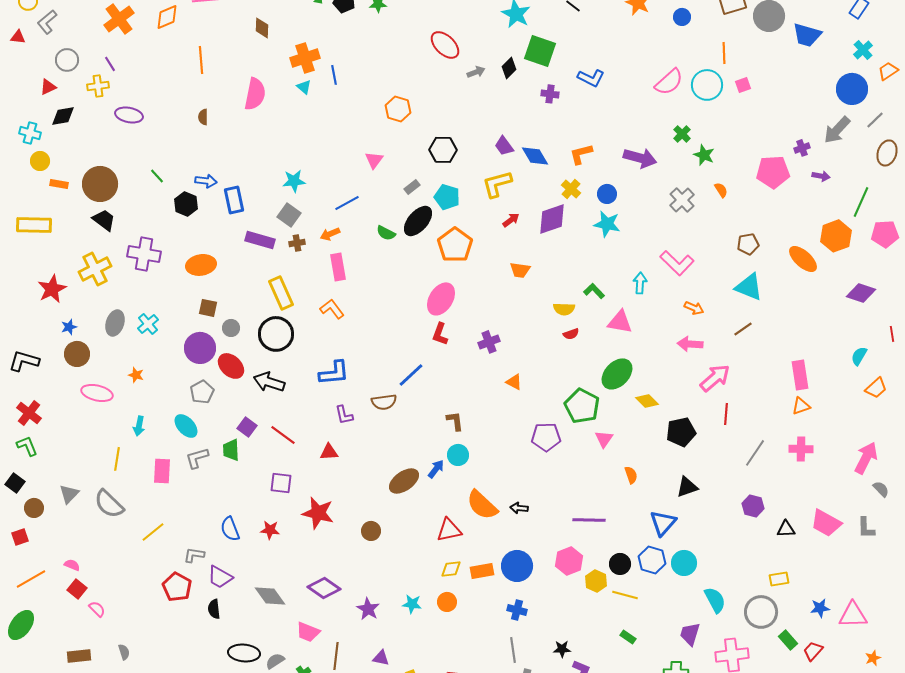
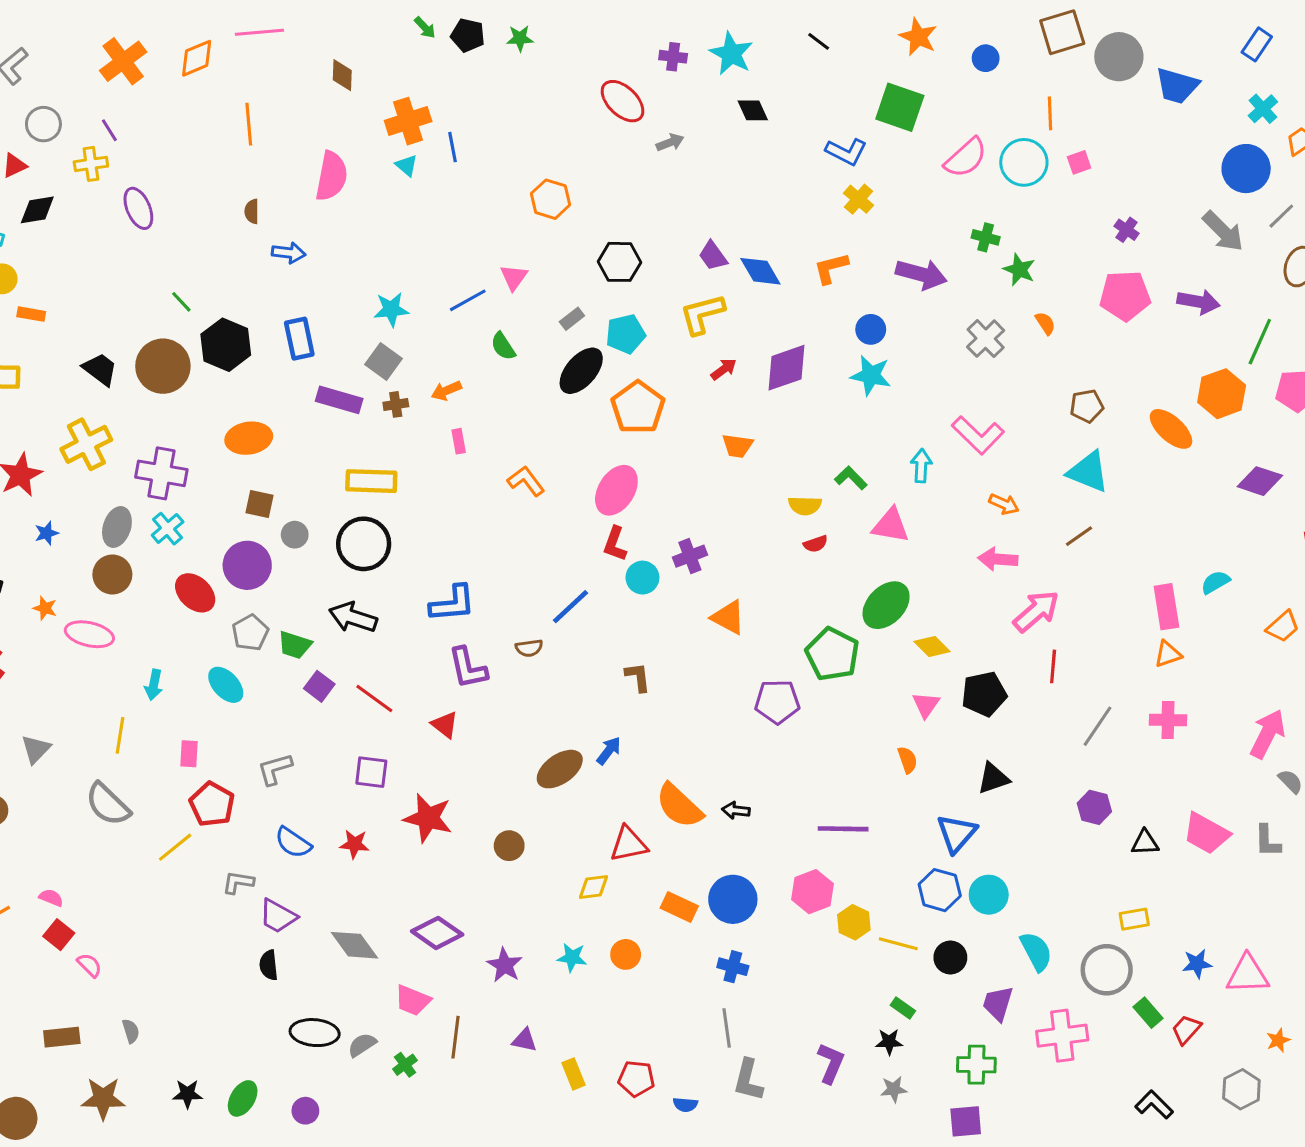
green square: (540, 51) -> (900, 107), moved
black diamond: (509, 68) -> (753, 110), moved, turned -70
purple cross: (550, 94) -> (673, 57), moved
purple ellipse: (129, 115) -> (138, 208), turned 56
gray arrow: (837, 130) -> (1223, 231), turned -88
green cross: (682, 134) -> (986, 237), turned -30
purple cross: (802, 148) -> (1127, 230), moved, turned -35
purple arrow: (821, 176) -> (1199, 302), size x1.5
blue arrow: (206, 181) -> (289, 253), moved
brown circle: (100, 184) -> (163, 366), moved
yellow cross: (571, 189) -> (858, 199), moved
cyan pentagon: (447, 197) -> (626, 334), turned -30
blue line: (347, 203) -> (468, 300), moved
black hexagon: (186, 204) -> (226, 345), size x1.4
green semicircle: (386, 233) -> (503, 346), moved, turned 30
purple cross: (144, 254) -> (161, 473), moved
pink rectangle: (338, 267) -> (459, 441), size x0.6
yellow rectangle: (281, 293) -> (371, 481), turned -64
orange L-shape: (332, 309) -> (526, 481), moved
brown circle: (77, 354) -> (112, 574), moved
cyan semicircle: (859, 356) -> (1215, 582), moved, turned 30
red ellipse: (231, 366) -> (195, 593), moved
orange star: (136, 375) -> (45, 608), moved
orange triangle: (514, 382) -> (728, 617), size x1.4
brown semicircle: (384, 402) -> (529, 648), size x0.7
purple L-shape: (344, 415) -> (468, 668), size x1.4
pink triangle: (604, 439) -> (926, 705), moved
green trapezoid: (231, 450) -> (295, 645), moved, turned -70
red triangle: (329, 452) -> (445, 725), turned 42
cyan circle: (458, 455) -> (642, 578), moved
gray L-shape: (197, 458) -> (275, 769), moved
pink rectangle: (162, 471) -> (189, 754), size x0.7
gray triangle: (69, 494) -> (36, 749), moved
blue semicircle: (230, 529) -> (293, 843), turned -35
black circle: (620, 564) -> (950, 957), moved
yellow diamond: (451, 569) -> (593, 887), moved
orange rectangle: (482, 571) -> (679, 907), turned 35
red pentagon: (177, 587) -> (212, 804), moved
black star: (562, 649) -> (889, 1042), moved

